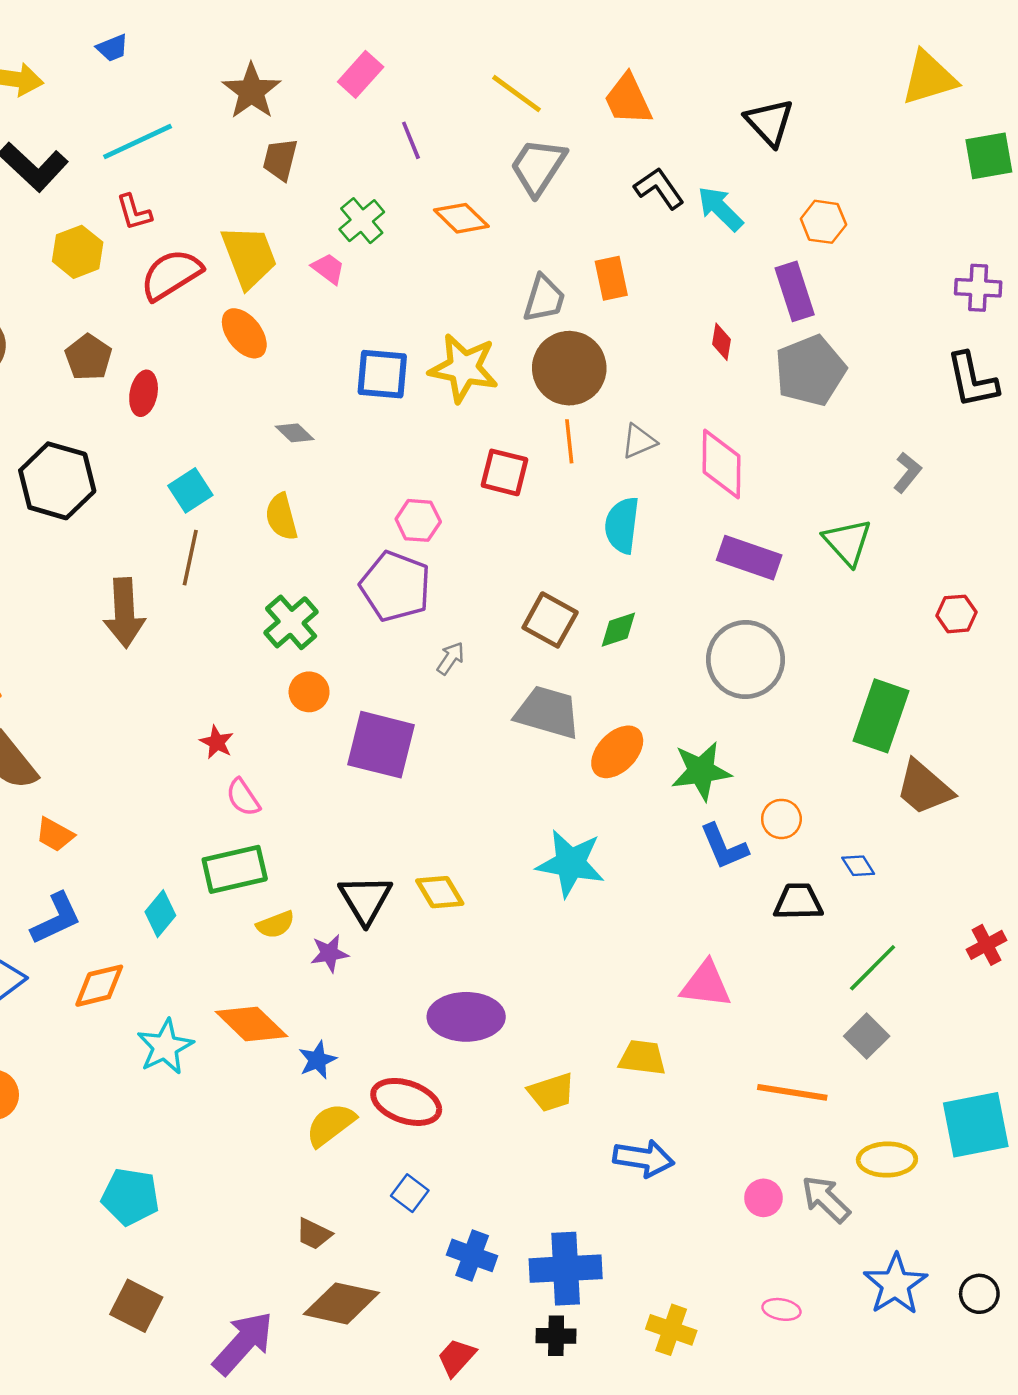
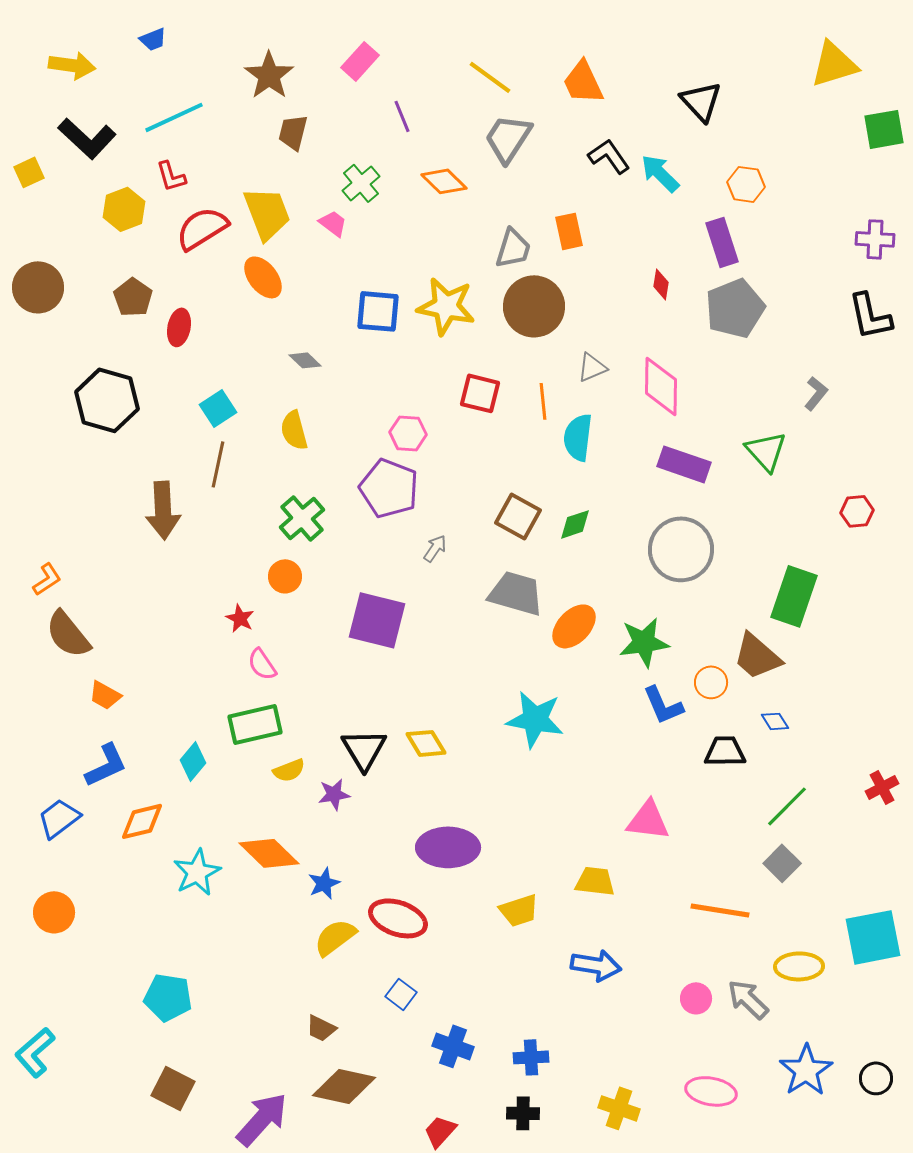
orange line: (569, 441) -> (543, 401), moved
orange circle: (309, 692) -> (285, 576), moved
brown trapezoid: (924, 788) -> (757, 656), moved
blue cross: (566, 1269) -> (531, 1057), size x0.6
pink ellipse: (781, 1309) -> (711, 1091), size x1.6

